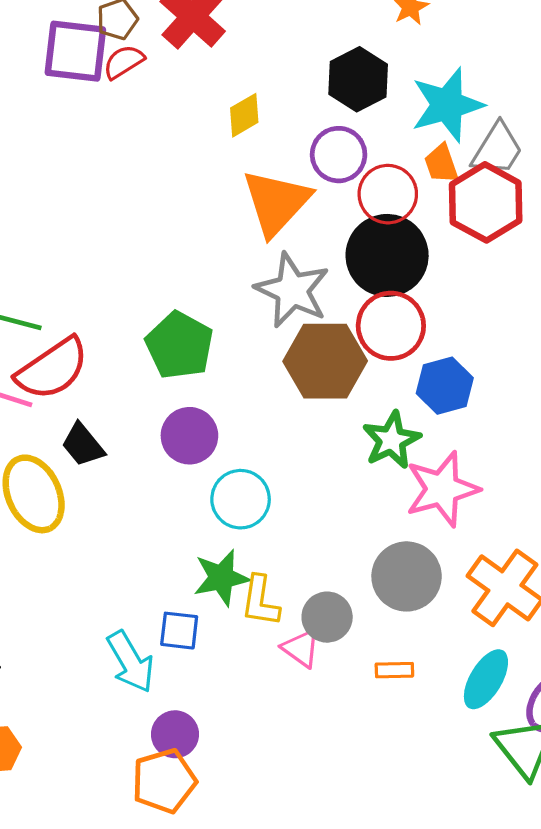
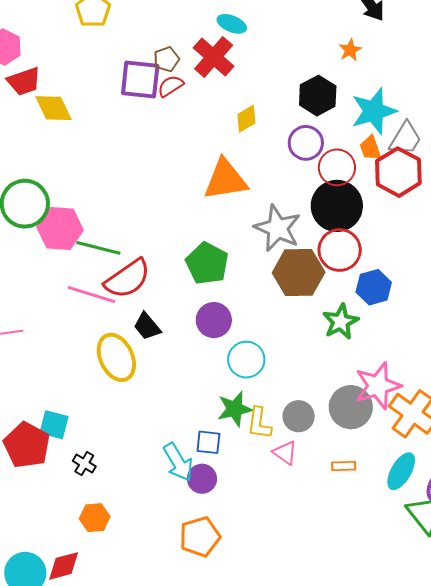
orange triangle: (276, 202) -> (225, 180), moved, turned 39
pink star: (442, 489) -> (378, 386), moved
gray circle: (327, 617) -> (299, 416), moved
purple circle: (175, 734) -> (202, 479), moved

